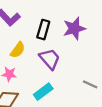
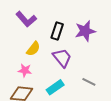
gray line: (90, 84) -> (89, 82), moved

